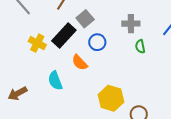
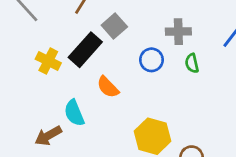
blue circle: (97, 42) -> (151, 60), moved
brown arrow: (18, 93) -> (48, 136), moved

